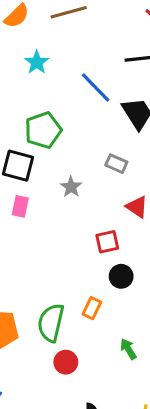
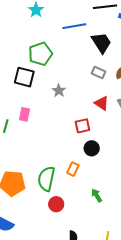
blue line: (96, 88) -> (74, 26), turned -55
gray rectangle: (116, 164) -> (98, 73), moved
pink rectangle: (20, 206) -> (24, 114), moved

